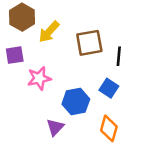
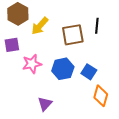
black line: (119, 56) -> (97, 26), moved
blue hexagon: (76, 102) -> (63, 69), moved
orange diamond: (109, 128) -> (101, 96), moved

